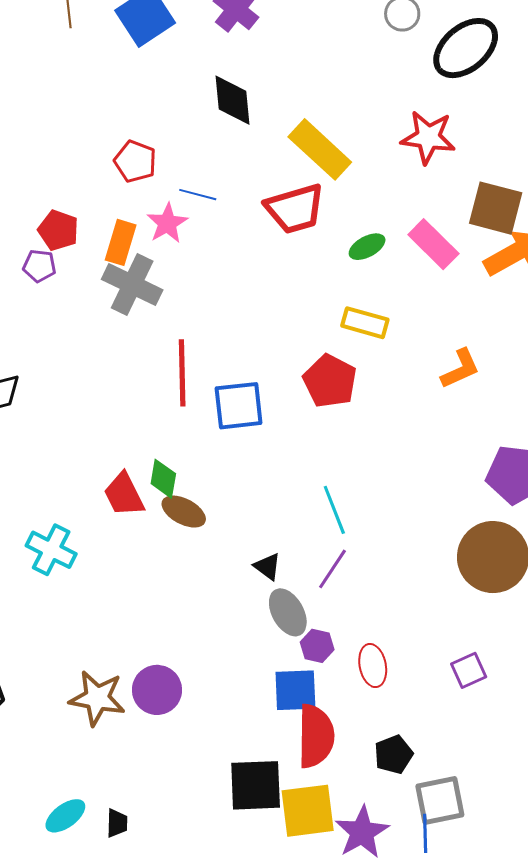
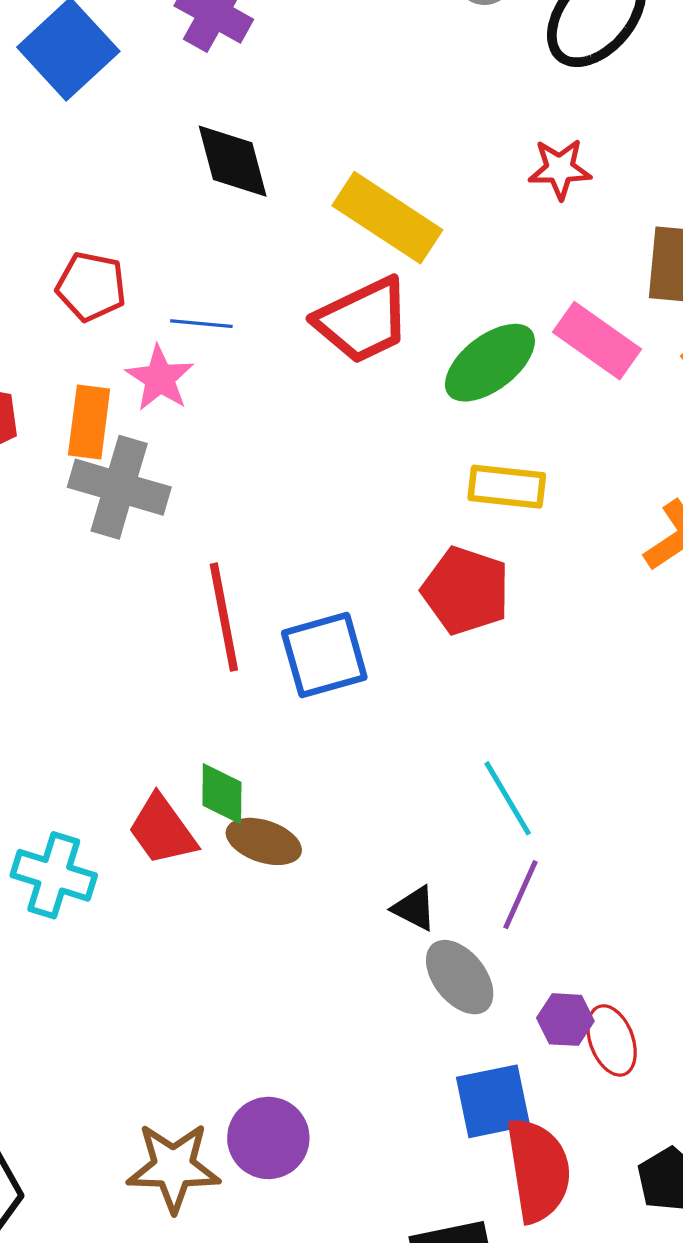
red star: (428, 137) -> (560, 169), size x0.7
green ellipse: (367, 247) -> (490, 363), size x1.6
cyan cross: (51, 550) -> (54, 875), moved
purple hexagon: (317, 646) -> (565, 1020), moved

